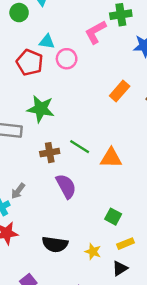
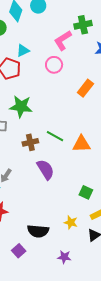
cyan triangle: (47, 42) -> (23, 51), turned -32
pink circle: (67, 59) -> (54, 65), moved
black semicircle: (55, 244) -> (38, 231), moved

